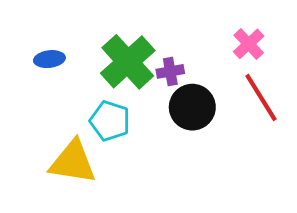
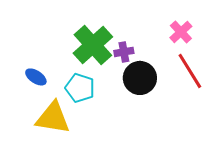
blue ellipse: (49, 59) -> (36, 77), moved, turned 40

